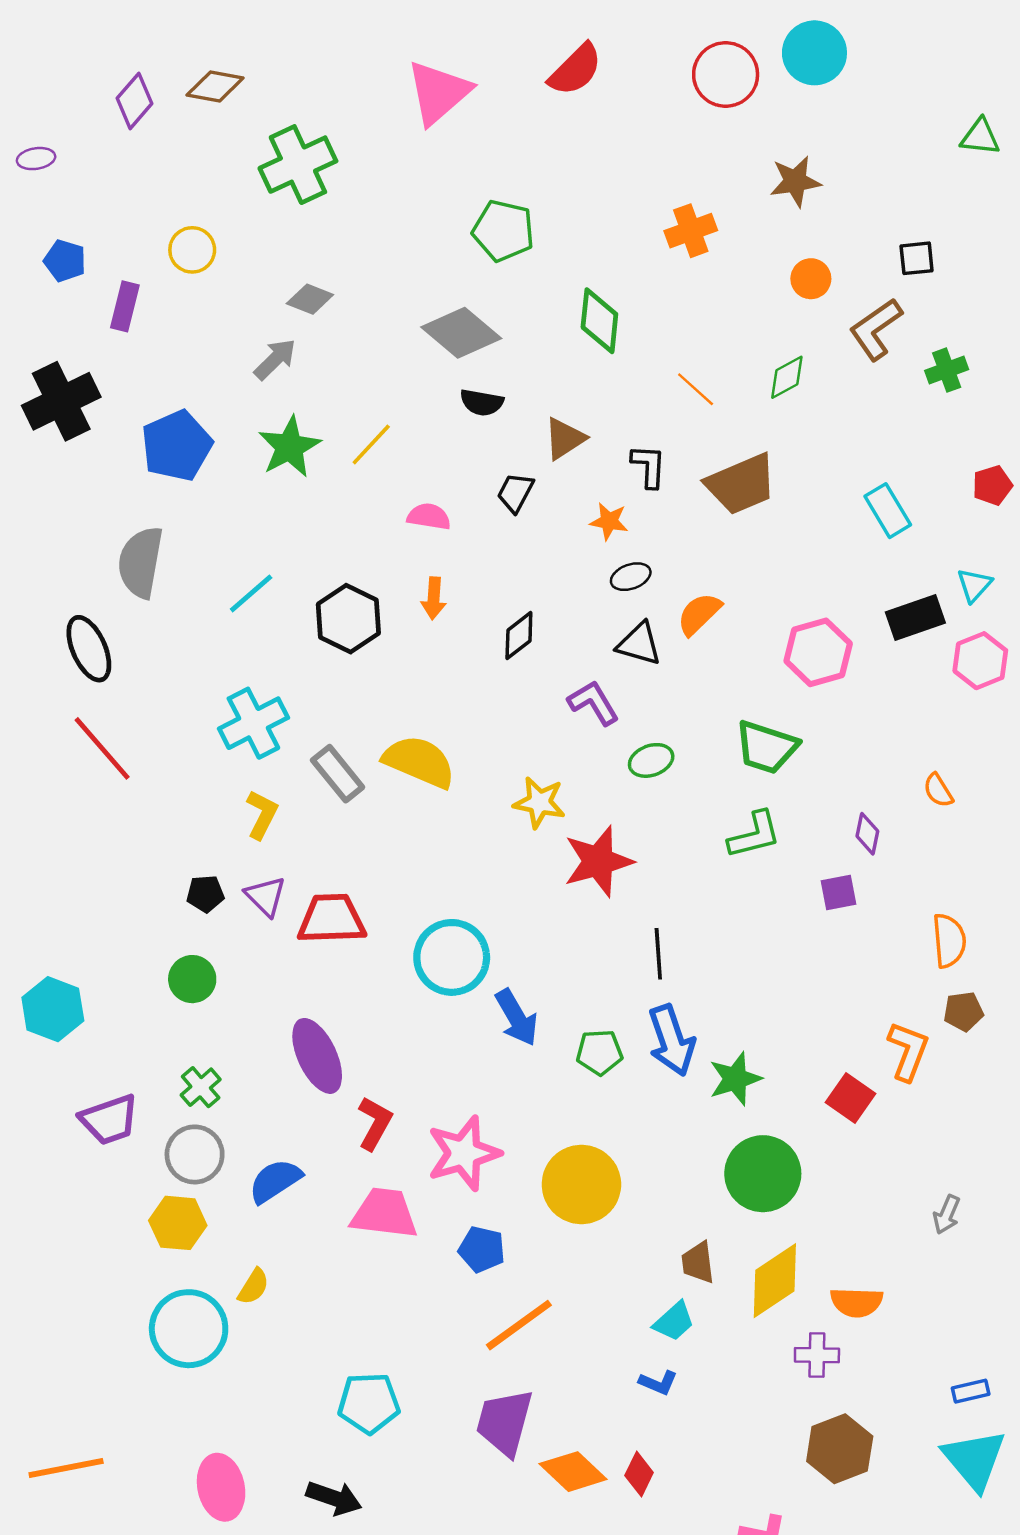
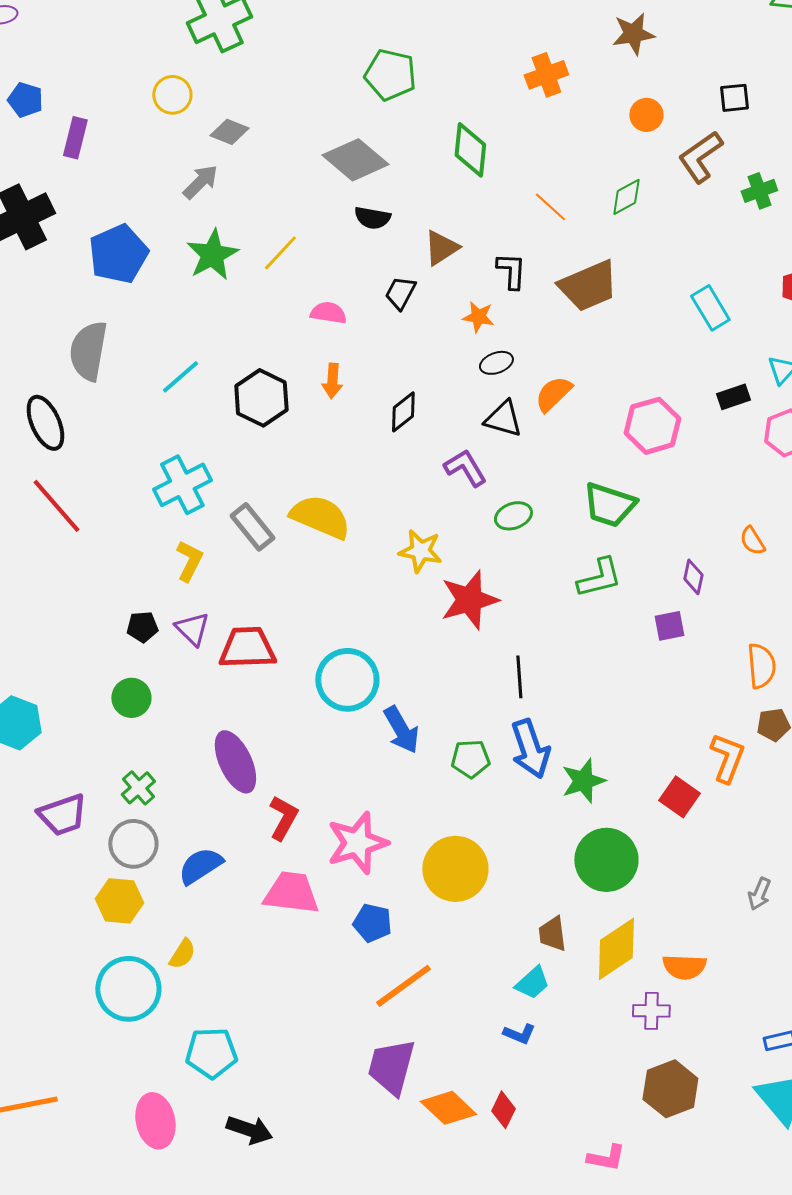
yellow circle: (192, 250) -> (172, 95), moved
black rectangle: (915, 617) -> (733, 397), size x0.7
cyan pentagon: (369, 1403) -> (211, 1053), moved

